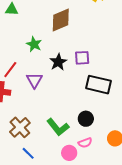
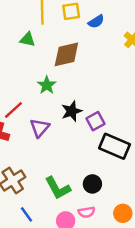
brown diamond: (61, 20) -> (66, 54), moved
purple square: (82, 58) -> (96, 121), moved, turned -35
blue line: (28, 153) -> (27, 214), moved

